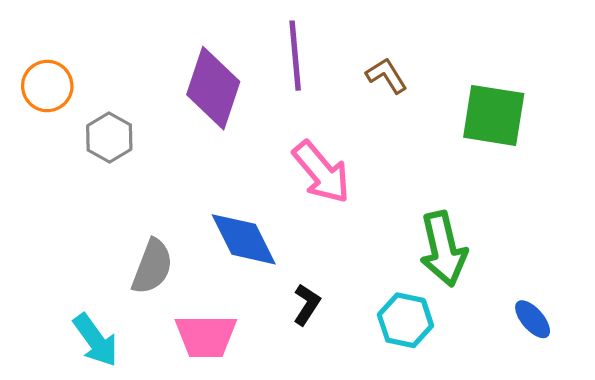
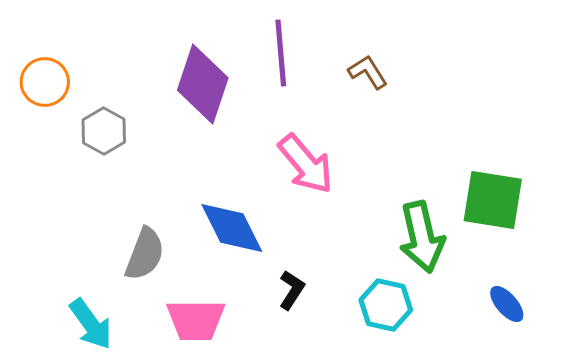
green square: (494, 115) -> (493, 200), moved

